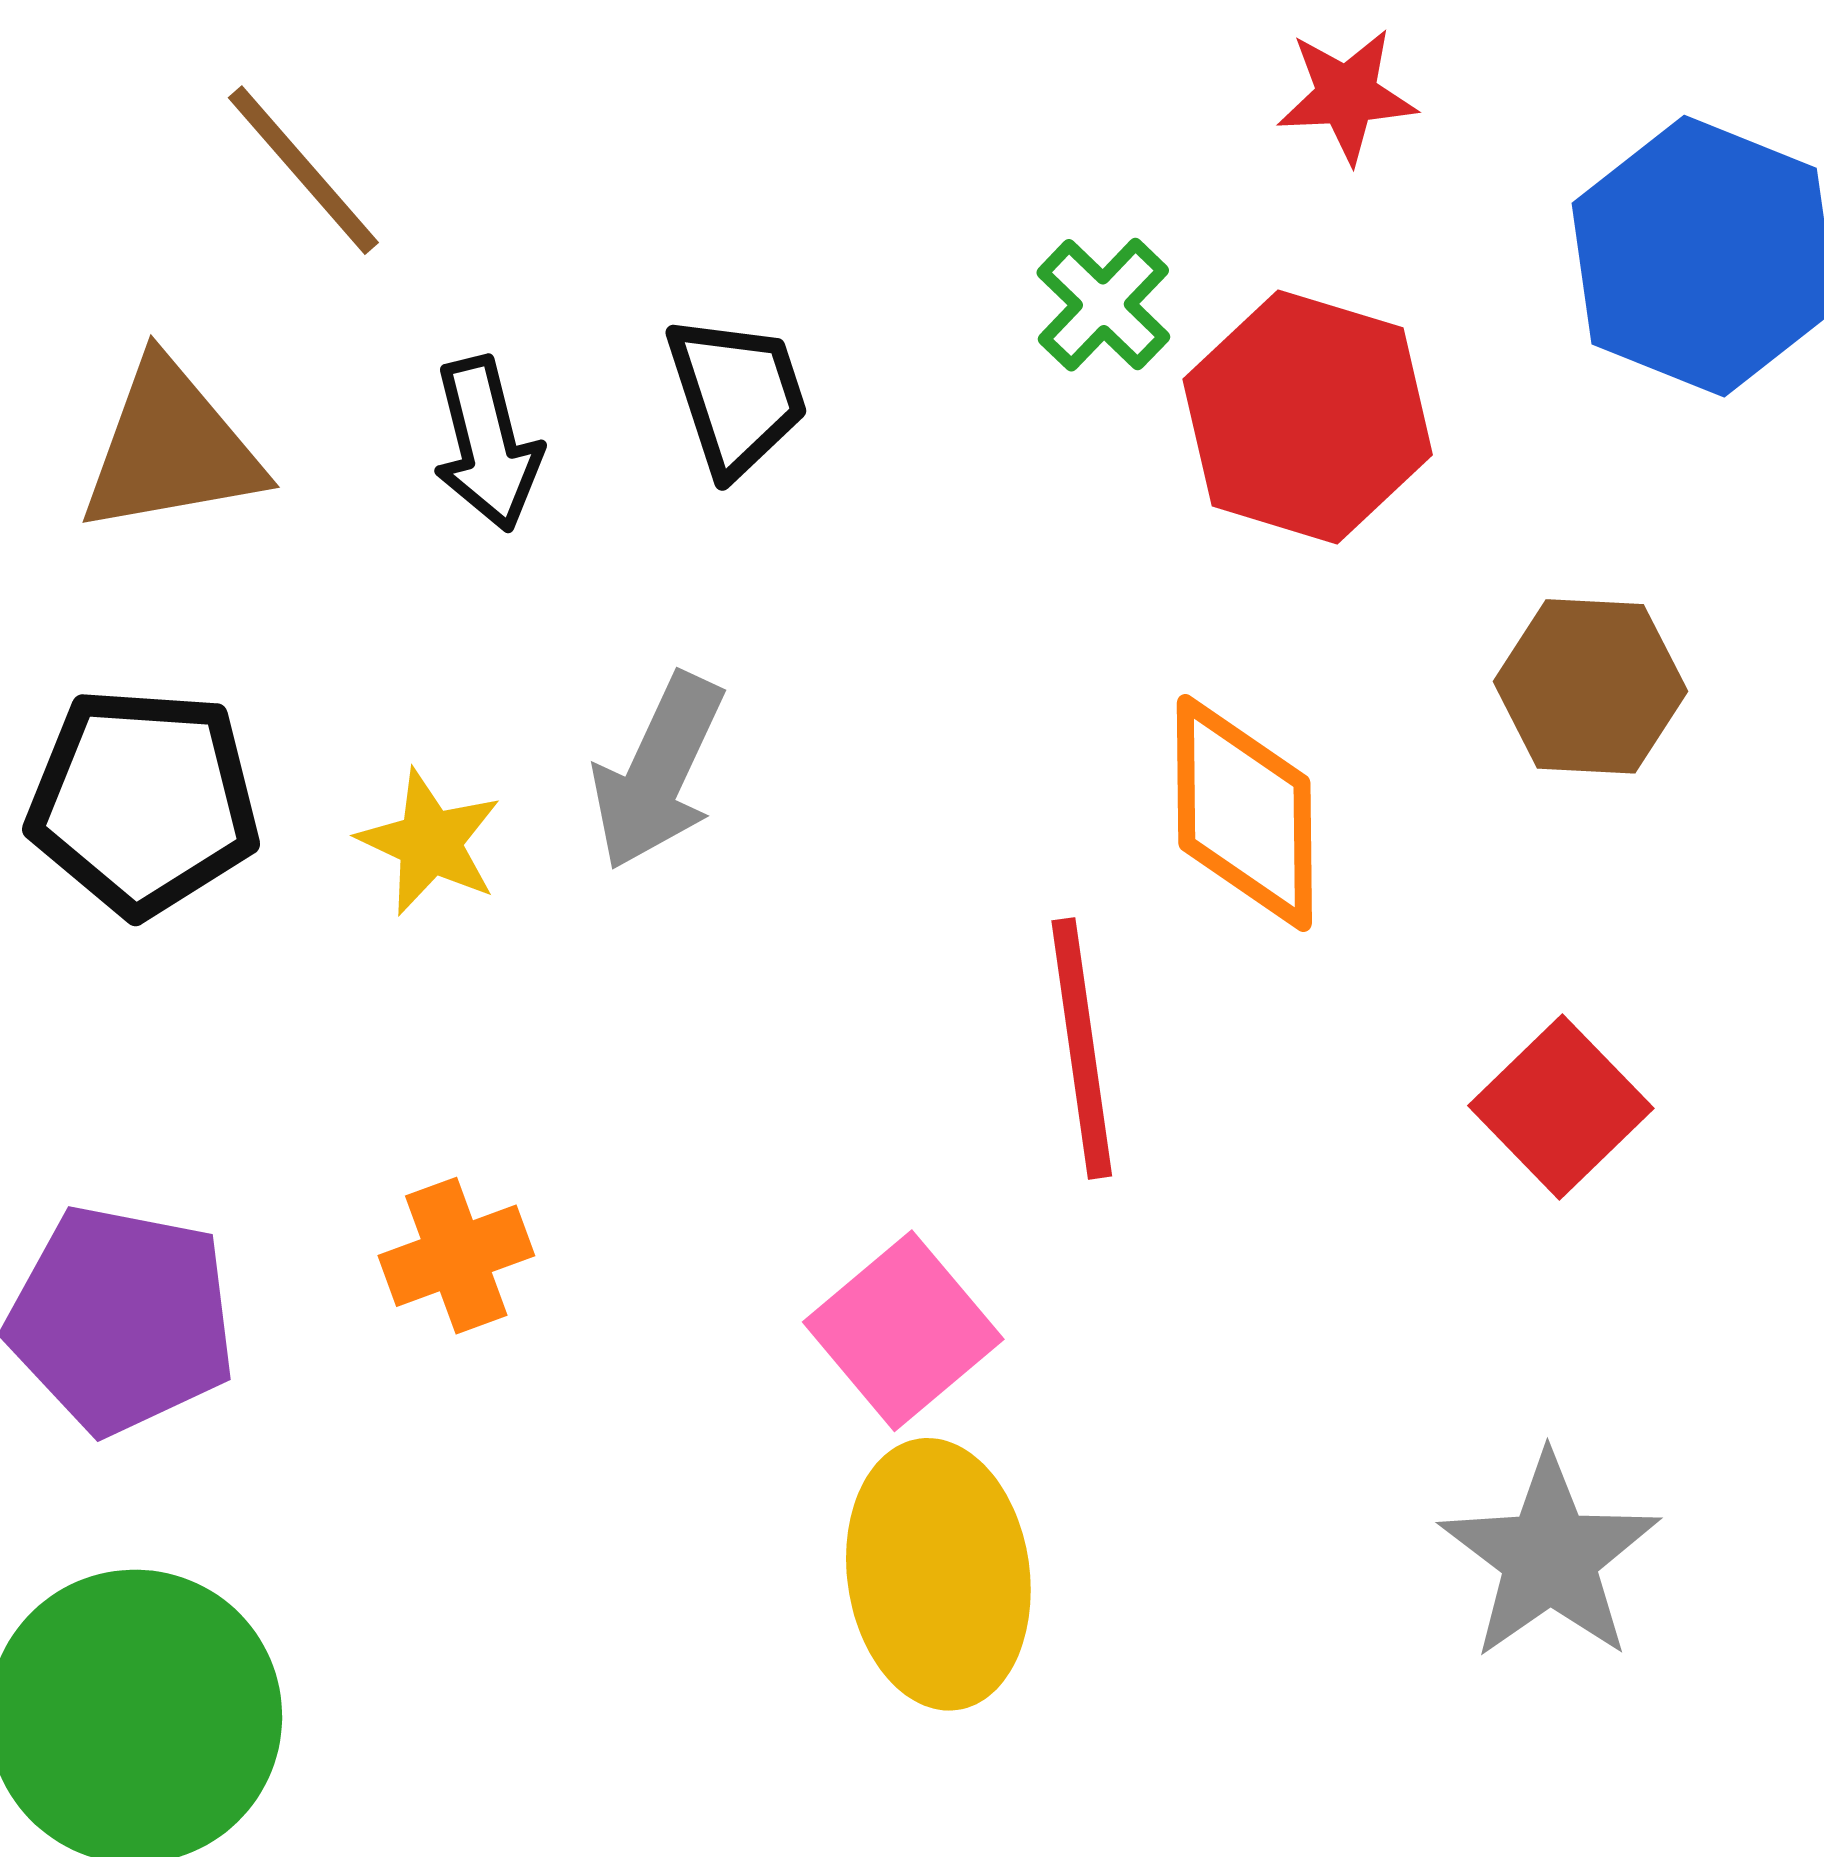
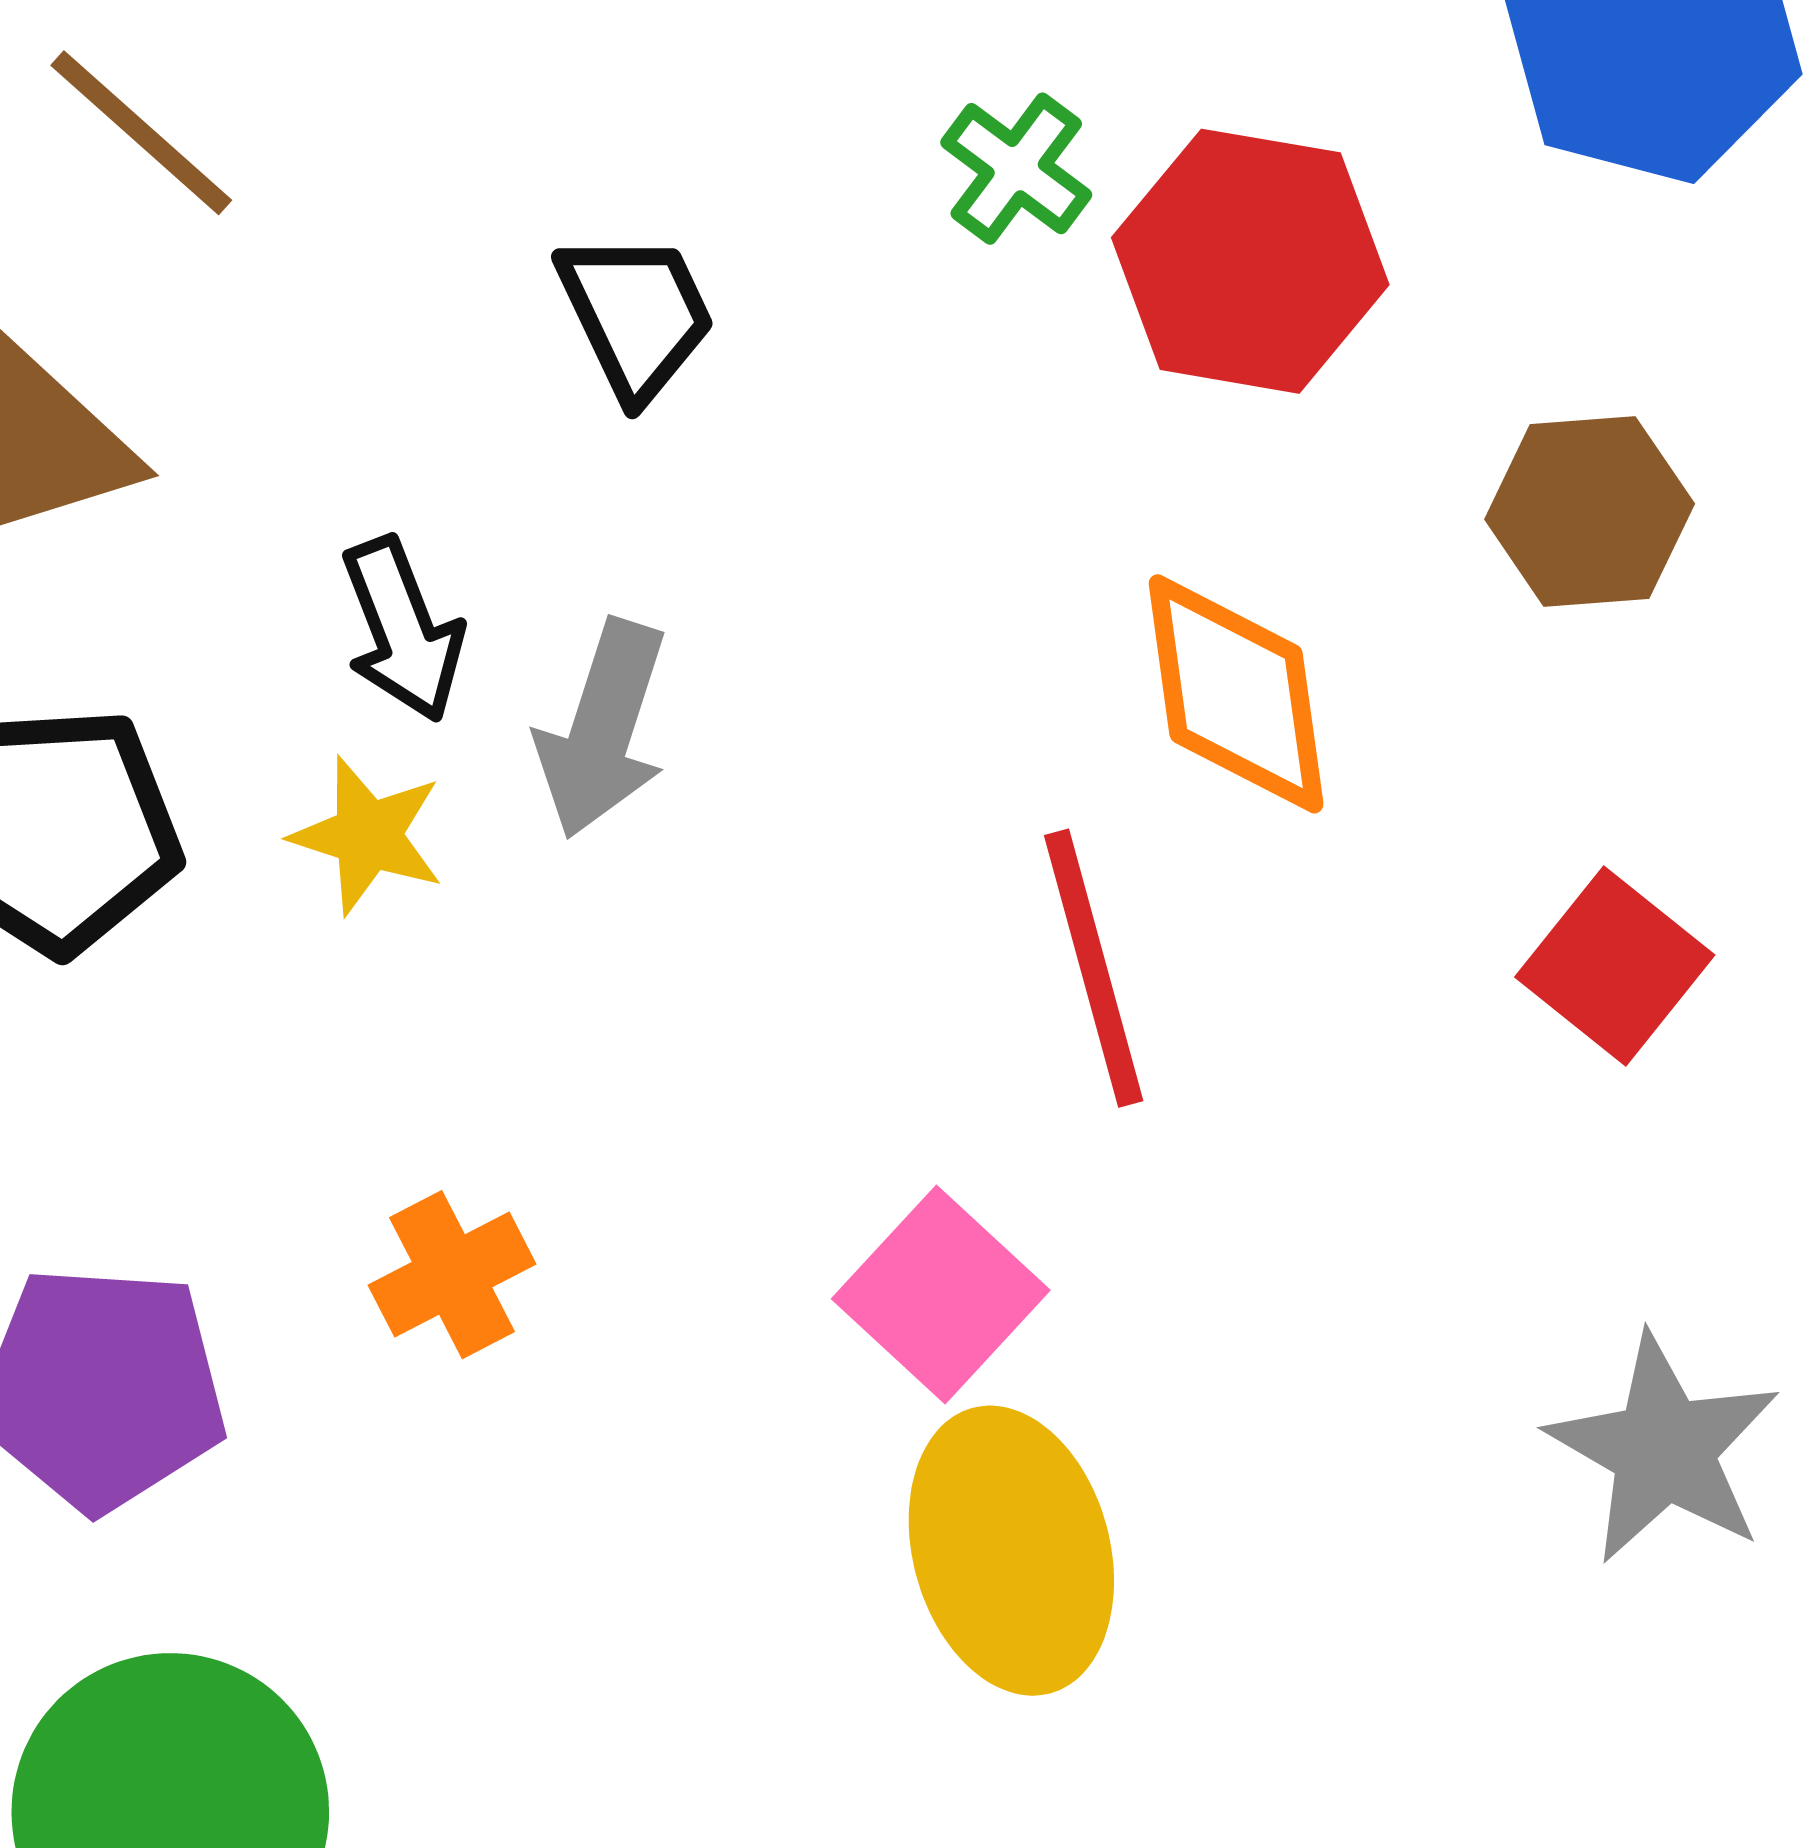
black arrow: (487, 444) -> (402, 630), moved

